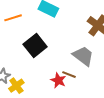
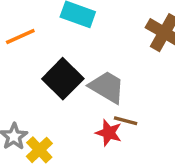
gray trapezoid: (83, 56) -> (107, 87), moved

